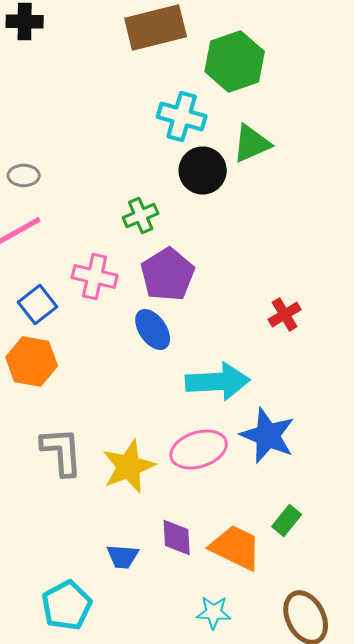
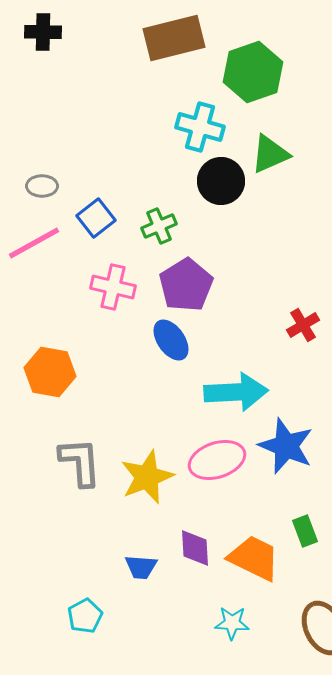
blue square: (38, 304) -> (96, 218), moved
green rectangle: (287, 520) -> (305, 531), turned -60
cyan pentagon: (67, 606) -> (85, 616), size x0.7

